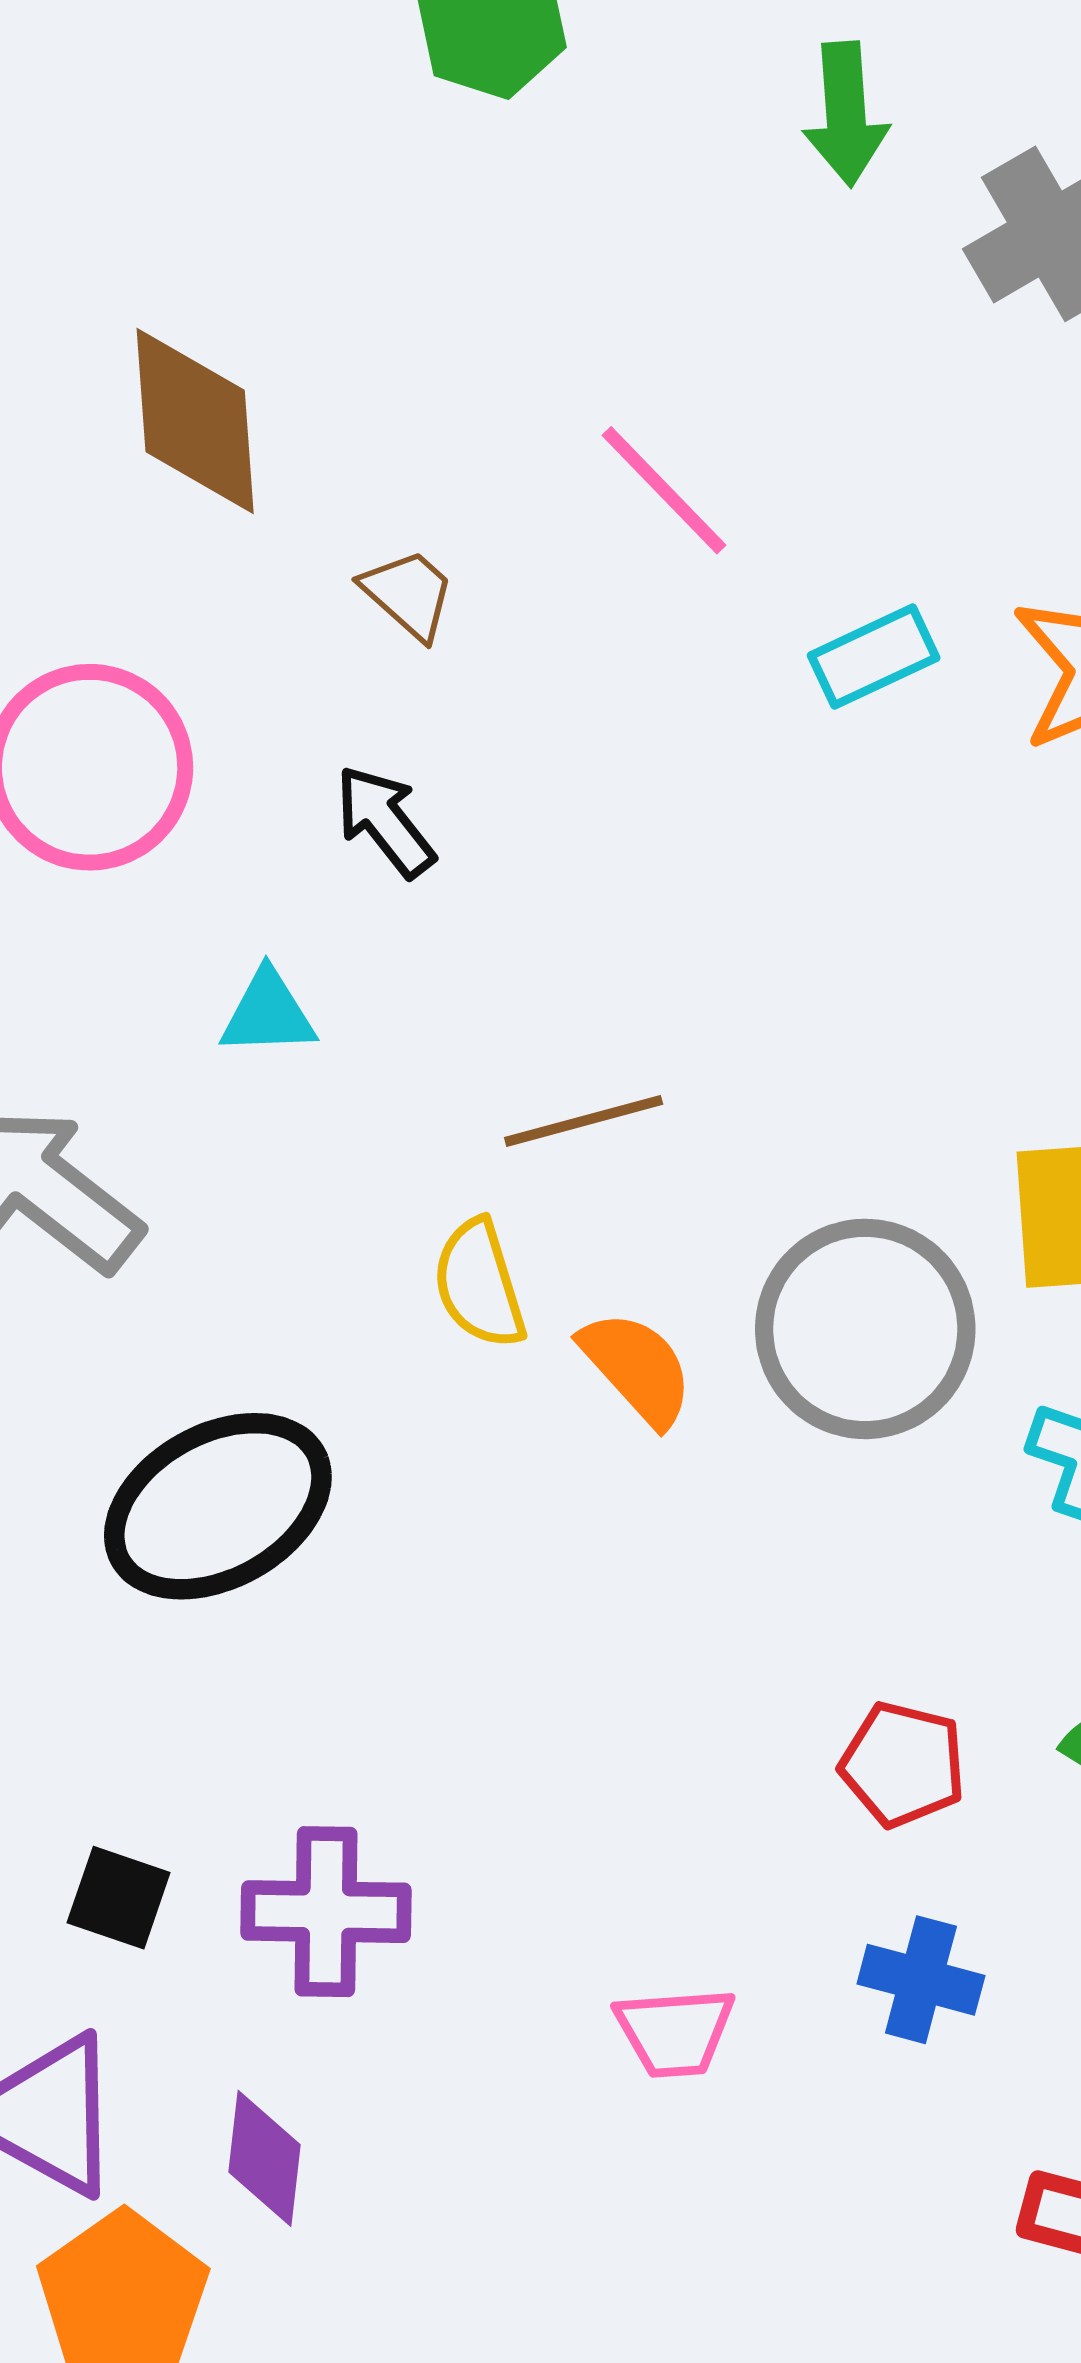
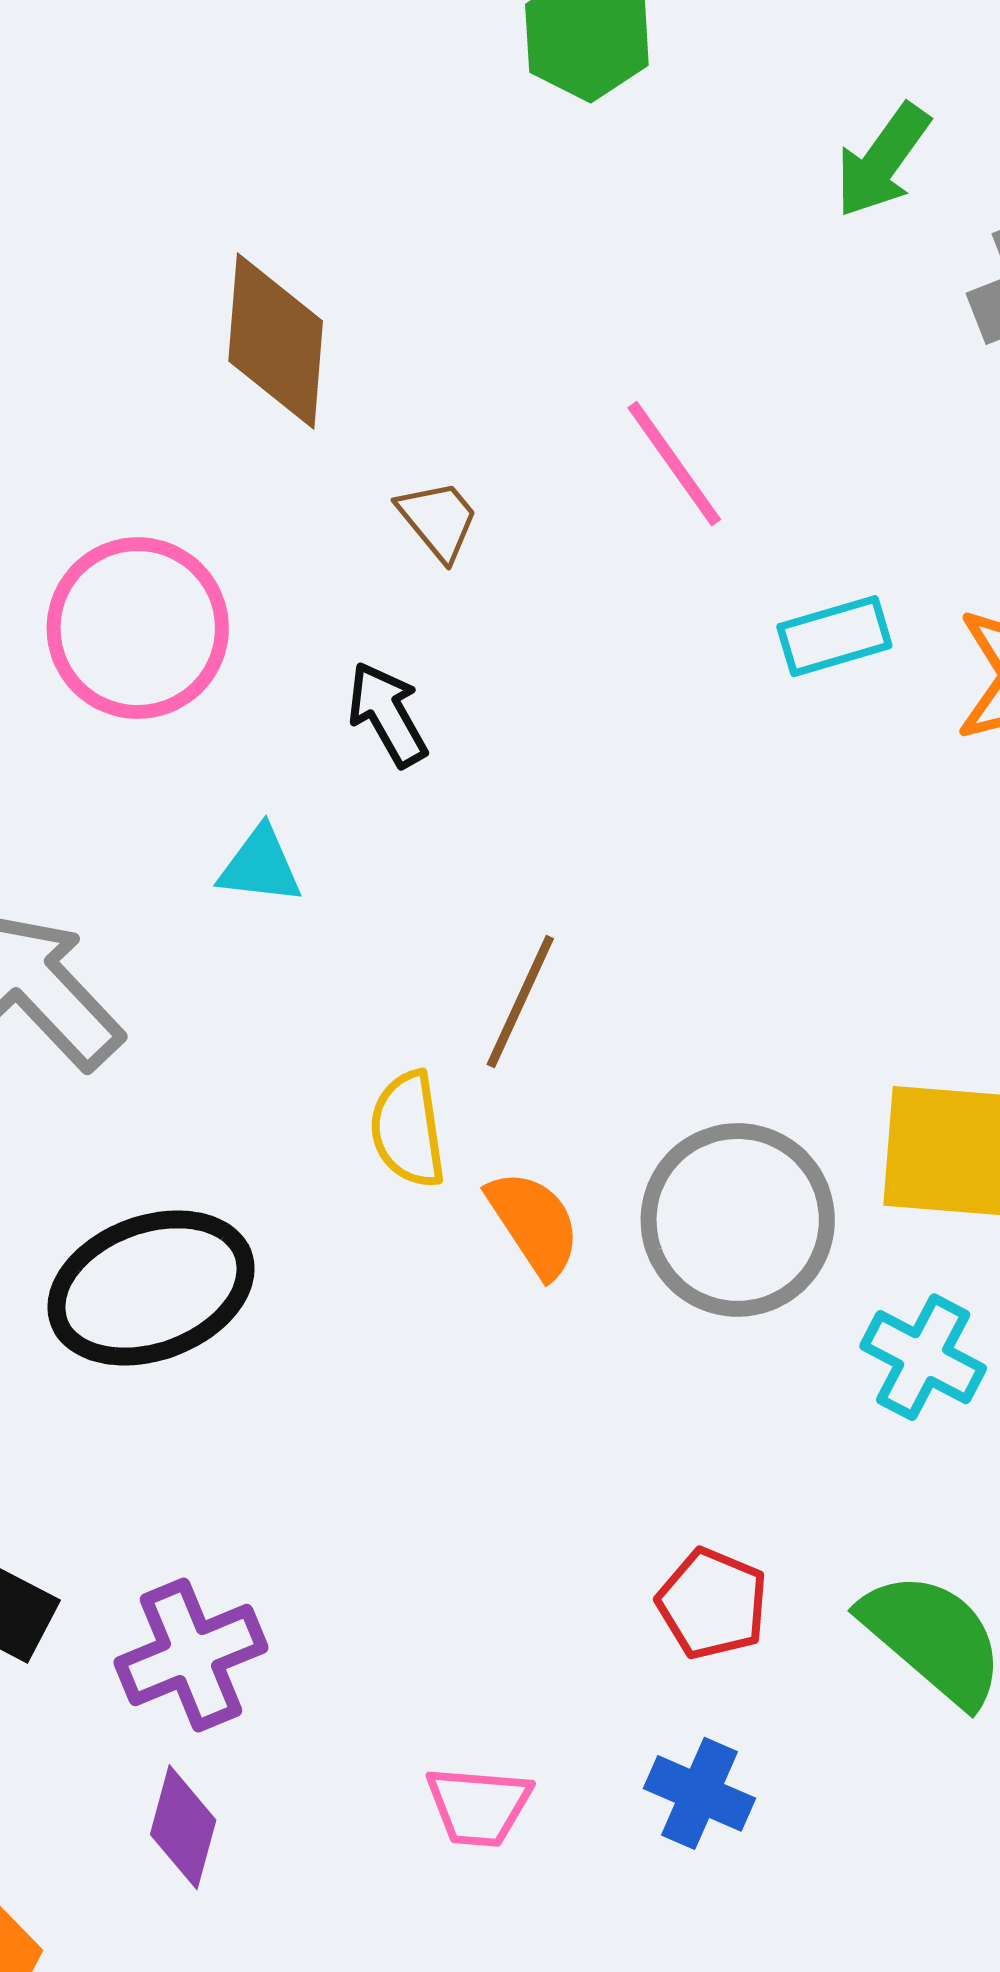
green arrow: (846, 114) -> (882, 161), turned 31
brown line: (584, 1121) -> (520, 1002), turned -59
purple cross: (326, 1912) -> (191, 1655), turned -32
purple diamond: (265, 2158) -> (183, 1827), moved

